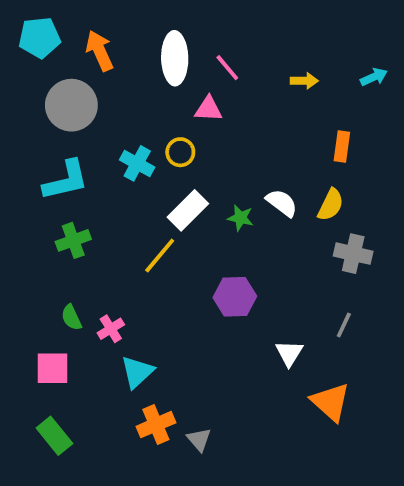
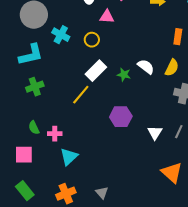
cyan cross: (137, 163) -> (61, 35), moved
pink cross: (111, 329) -> (55, 134), turned 32
white triangle: (289, 353) -> (155, 133), moved
orange cross: (156, 425) -> (66, 194), moved

